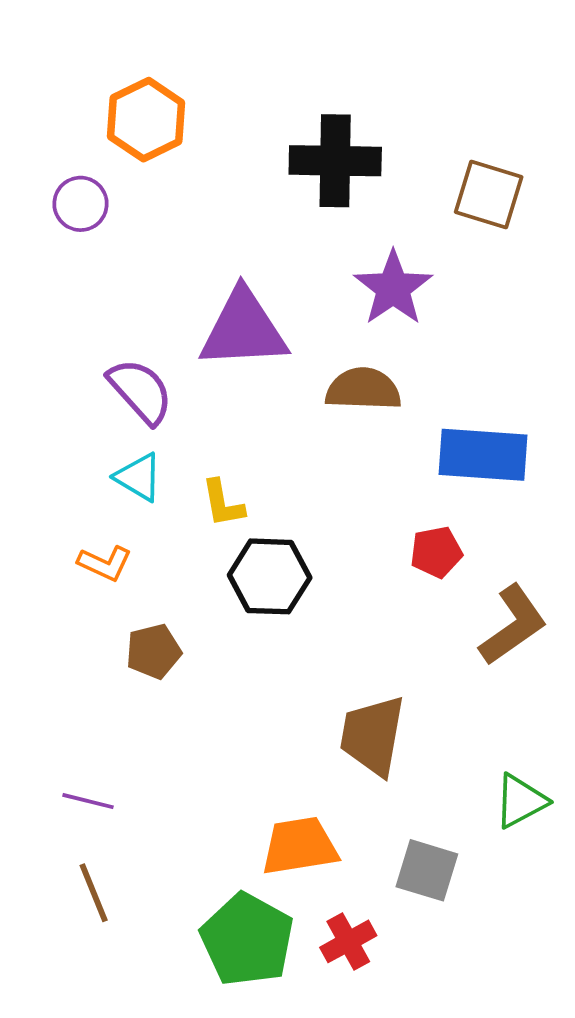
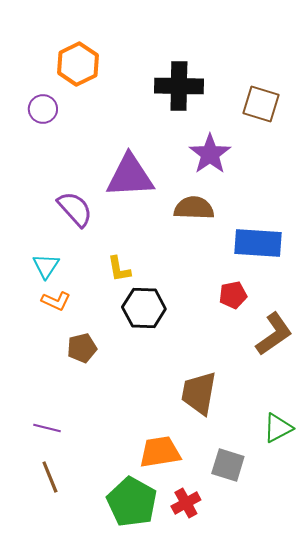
cyan triangle: (139, 477) -> (46, 266), moved, turned 32

